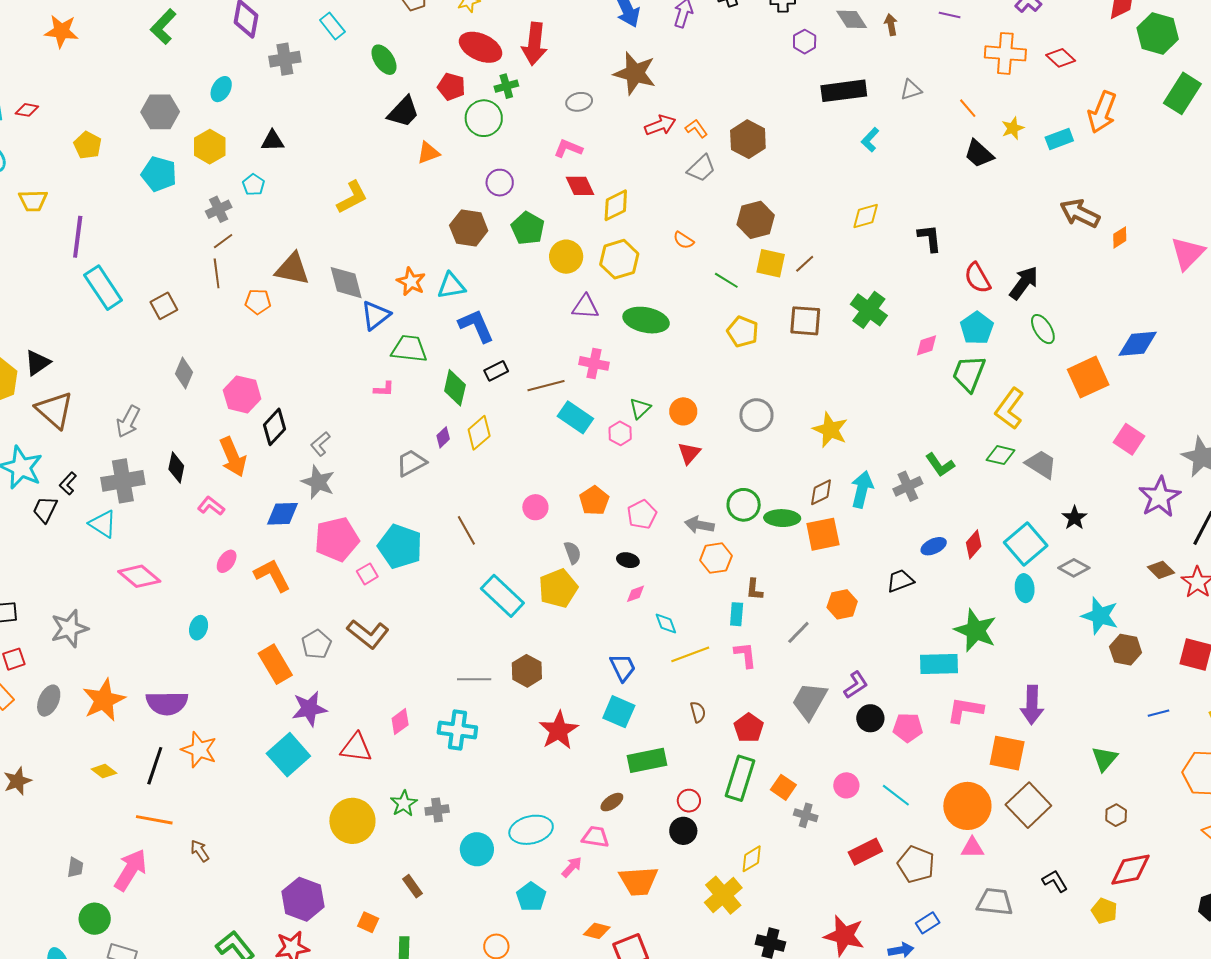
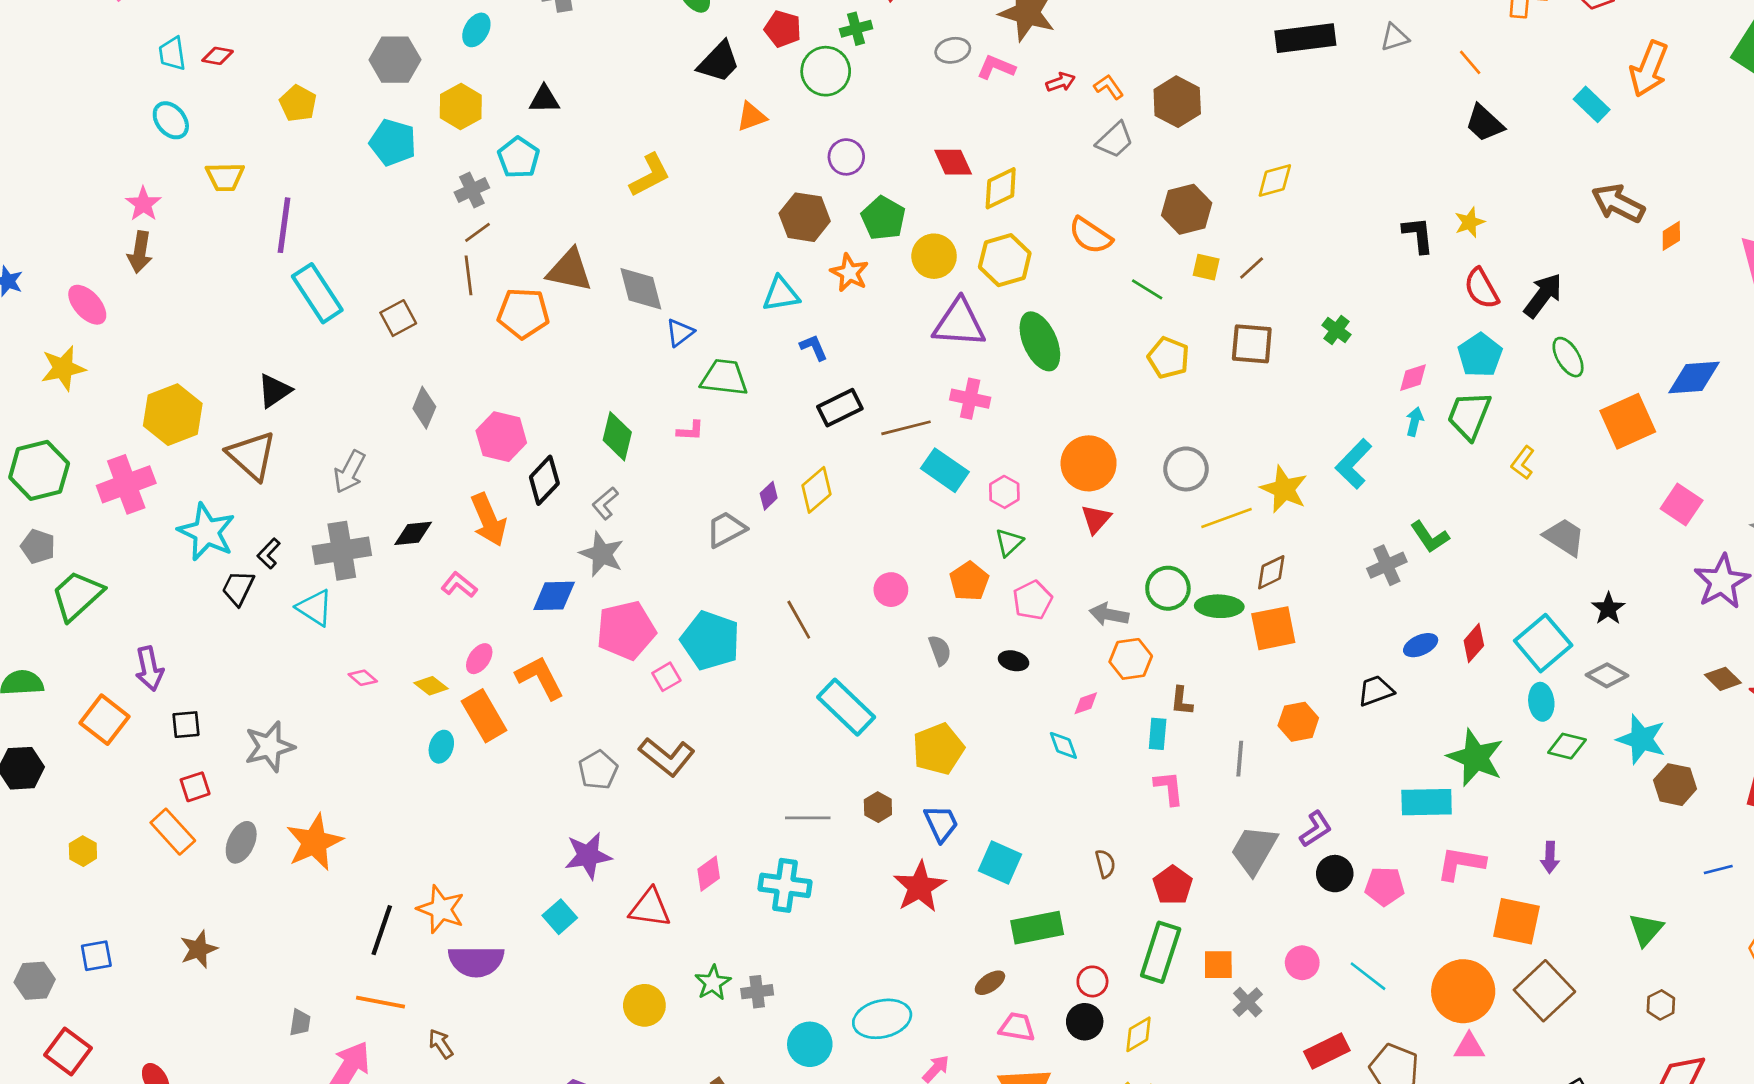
red arrow: (660, 125) -> (1061, 82), size x0.7
yellow star: (1013, 128) -> (1470, 222), moved
cyan rectangle: (1059, 139) -> (1592, 104), turned 64
cyan L-shape: (870, 140) -> (1354, 464), moved, size x1.5
pink L-shape: (568, 148) -> (996, 67), moved
cyan pentagon: (254, 185) -> (519, 158), size x1.4
yellow diamond: (866, 216) -> (1275, 180), moved
orange semicircle: (683, 240) -> (1090, 236), size x1.6
yellow square: (771, 263) -> (1206, 267), size x0.7
orange star: (411, 282) -> (849, 273), moved
orange pentagon: (258, 302) -> (523, 313), size x1.5
purple triangle: (585, 307) -> (959, 323), size x1.5
green cross: (869, 310) -> (1337, 330), size x0.6
blue triangle: (376, 315) -> (680, 333), size x0.7
green ellipse: (646, 320) -> (1040, 341), turned 54
blue L-shape: (476, 326) -> (814, 347), size x0.6
black triangle: (37, 363) -> (274, 391), moved
black rectangle: (496, 371) -> (840, 408), size x1.4
green diamond: (455, 388) -> (617, 436), moved
green triangle: (640, 408) -> (1009, 542), moved
yellow L-shape: (1009, 409) -> (1523, 463), size x0.6
orange circle: (683, 411) -> (1089, 463), size x1.5
green diamond: (1001, 455) -> (1567, 746), moved
black diamond: (176, 467) -> (413, 533), turned 72
cyan arrow: (862, 489) -> (1415, 422), moved, size x0.6
pink diamond: (139, 576) -> (363, 678), size x0.5
yellow pentagon: (558, 588) -> (938, 749), moved
pink diamond: (635, 594) -> (1086, 703), moved
gray line: (798, 632) -> (1240, 759), turned -40
yellow line: (690, 654) -> (1227, 518), moved
orange rectangle: (275, 664) -> (484, 716), moved
blue trapezoid: (623, 667) -> (941, 823), moved
brown hexagon: (527, 671) -> (878, 807), size x0.7
purple semicircle: (167, 703) -> (476, 961), moved
purple arrow: (1032, 705) -> (1550, 857), size x0.6
cyan square: (288, 755) -> (560, 917), size x0.6
yellow diamond: (104, 771) -> (431, 686), moved
orange square: (783, 787) -> (1218, 965), turned -35
gray cross: (806, 815) -> (1248, 1002), turned 30
yellow circle: (352, 821) -> (644, 1005), size x0.7
pink trapezoid: (595, 837) -> (1017, 1027), moved
yellow diamond: (752, 859) -> (1138, 1034), moved
gray trapezoid: (75, 867) -> (300, 1023), moved

